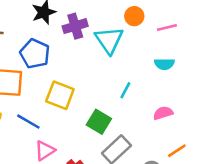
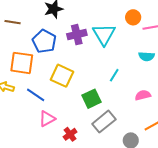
orange circle: (134, 16) -> (133, 17), moved
purple cross: (75, 26) -> (77, 35), moved
green square: (99, 122) -> (91, 99), turned 30

